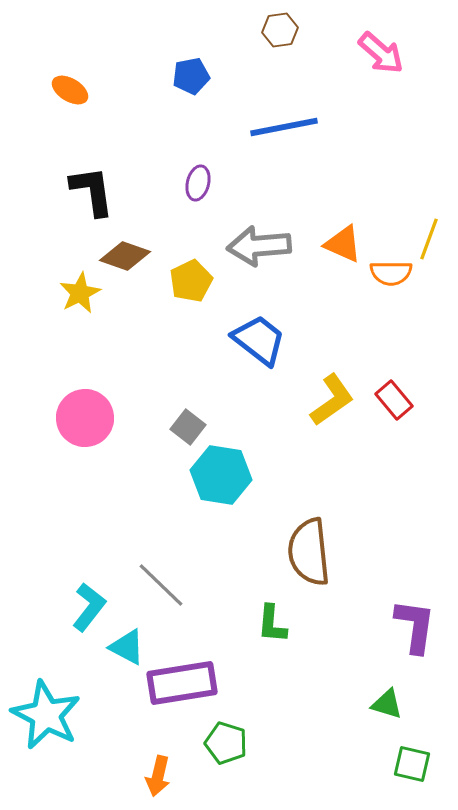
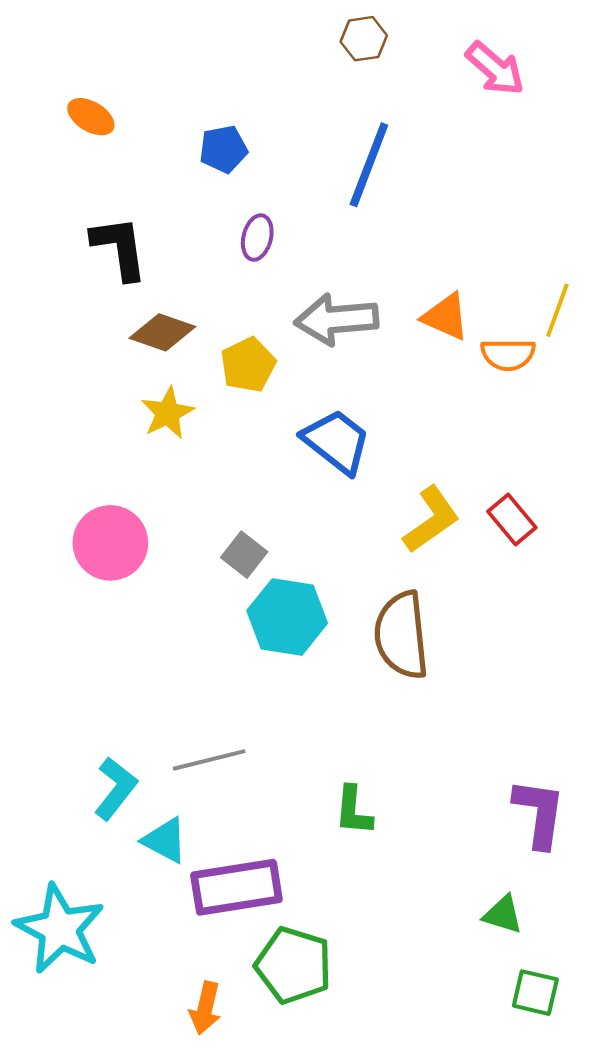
blue pentagon: (191, 76) -> (223, 149), moved
blue line: (284, 127) -> (369, 165), turned -58
yellow star: (80, 293) -> (168, 413), moved
brown semicircle: (309, 552) -> (401, 635), moved
gray line: (161, 585) -> (209, 760), turned -58
green pentagon: (226, 743) -> (294, 965), size x1.4

